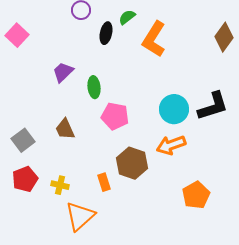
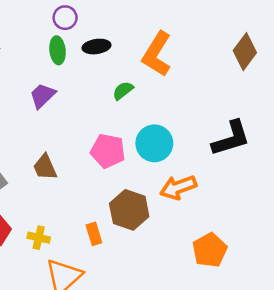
green semicircle: (127, 17) -> (123, 91), moved
black ellipse: (106, 33) -> (96, 47), turned 70
green ellipse: (94, 87) -> (58, 50), moved
cyan circle: (174, 109) -> (154, 143), moved

